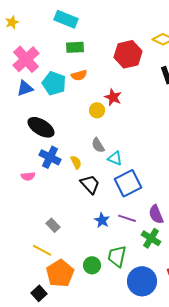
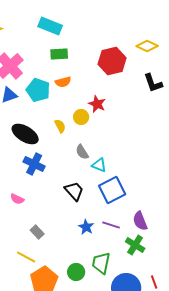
yellow semicircle: (76, 162) -> (60, 126), moved
pink semicircle: (28, 176) -> (17, 199), moved, turned 32

